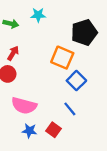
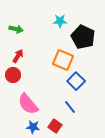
cyan star: (38, 15) -> (60, 21), moved
black pentagon: (84, 32) -> (83, 37), turned -30
pink semicircle: (24, 106) -> (28, 104), turned 35

